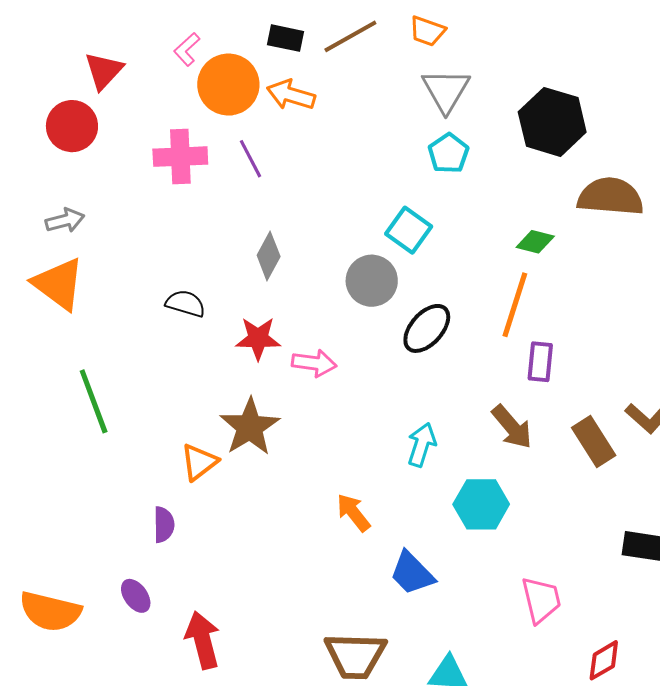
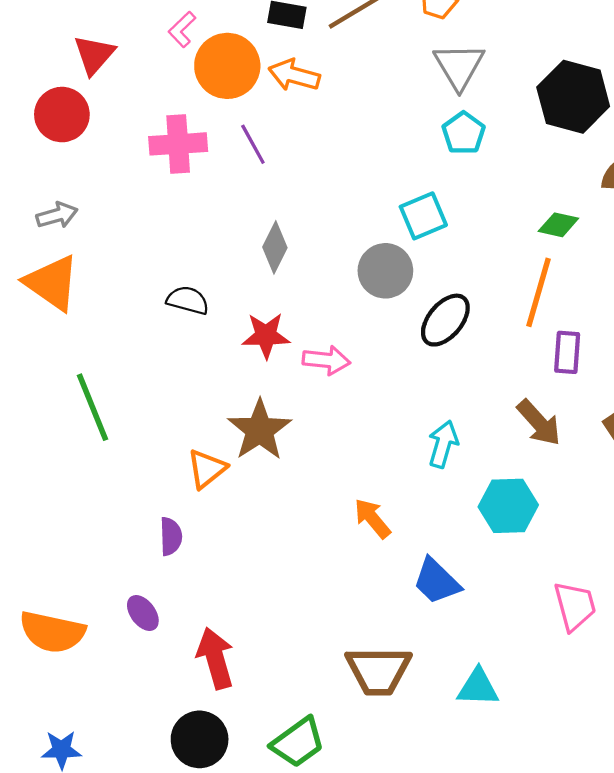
cyan square: (409, 230) -> (423, 216), turned 33

